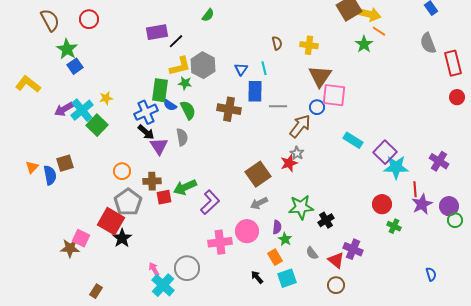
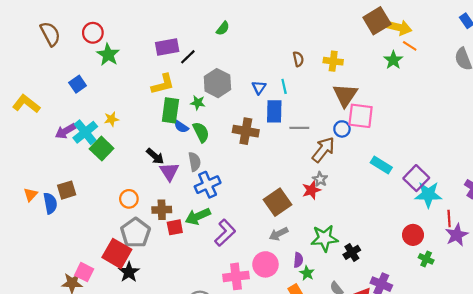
green star: (67, 49) -> (108, 55), moved
yellow L-shape: (180, 66) -> (163, 84), moved
blue cross: (146, 112) -> (208, 185), moved

